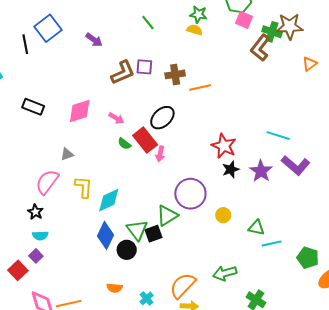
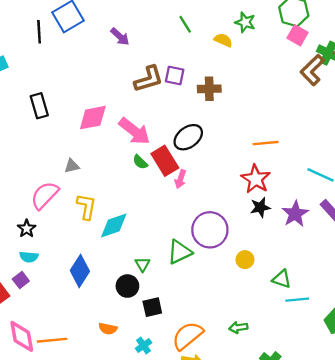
yellow semicircle: (195, 30) -> (223, 40), moved
orange line: (200, 88) -> (266, 143), moved
black rectangle: (33, 107) -> (39, 106), turned 45
pink arrow: (116, 118) -> (134, 131), size x1.8
green triangle: (137, 230) -> (143, 264), size x0.6
black square: (153, 234) -> (152, 307), moved
blue diamond: (105, 235) -> (80, 271), moved
green arrow: (225, 273) -> (238, 327), size x0.7

